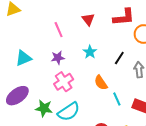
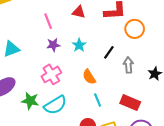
red triangle: (88, 19) -> (79, 12), turned -40
purple star: (58, 58) -> (53, 45), moved
cyan line: (117, 99) -> (98, 100), moved

